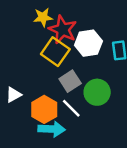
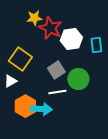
yellow square: (55, 52) -> (20, 59), moved
white line: (71, 108) -> (57, 92), turned -54
orange hexagon: (44, 109) -> (25, 106), moved

